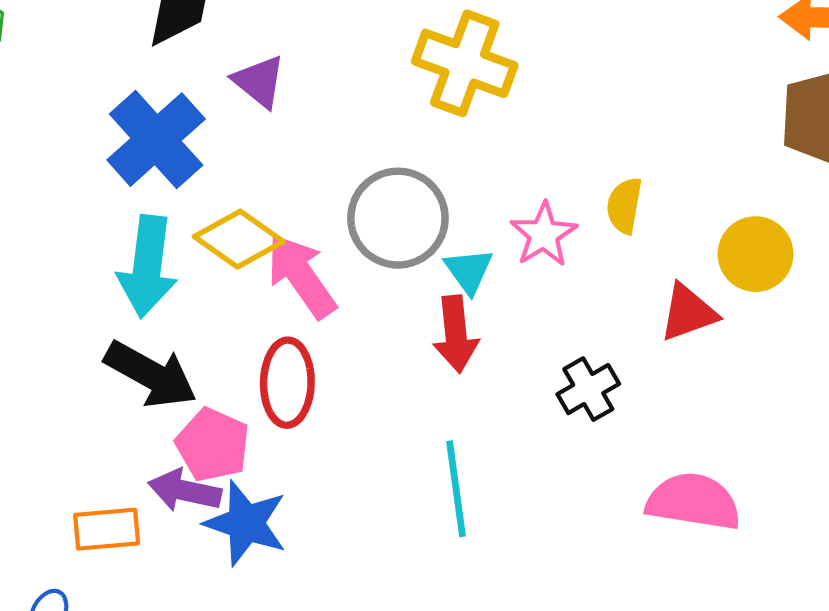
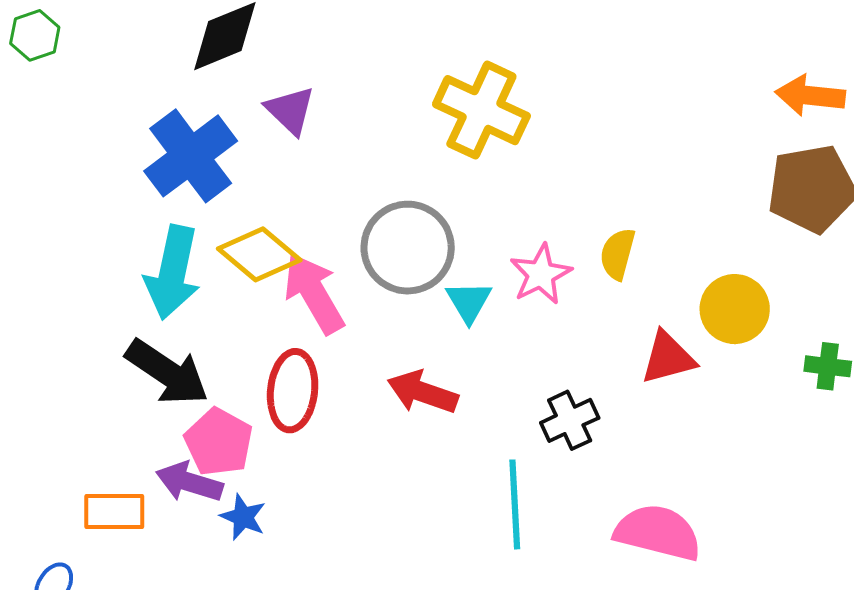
red arrow: (456, 334) -> (423, 392), moved, turned 110
cyan line: (456, 489) -> (515, 504), moved
blue star: (246, 523) -> (243, 517), size x0.6

